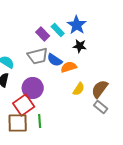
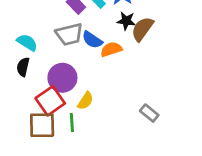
yellow semicircle: (79, 89) -> (85, 101), moved
brown semicircle: (100, 89) -> (142, 29), moved
gray rectangle: (101, 107) -> (149, 113), moved

